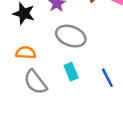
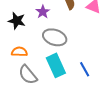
cyan rectangle: (71, 72) -> (56, 65), size x1.6

